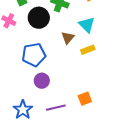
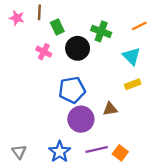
brown triangle: (68, 38) -> (110, 109), moved, turned 40
purple circle: (42, 81) -> (81, 119), size x1.5
orange square: (85, 99) -> (120, 153), moved, turned -32

